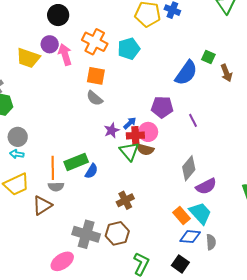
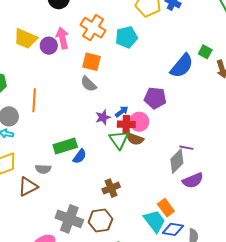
purple circle: (50, 44) -> (49, 46), moved
purple line: (193, 120) -> (186, 148), moved, turned -56
orange line: (53, 168) -> (34, 100), moved
cyan trapezoid: (200, 213) -> (155, 221), moved

